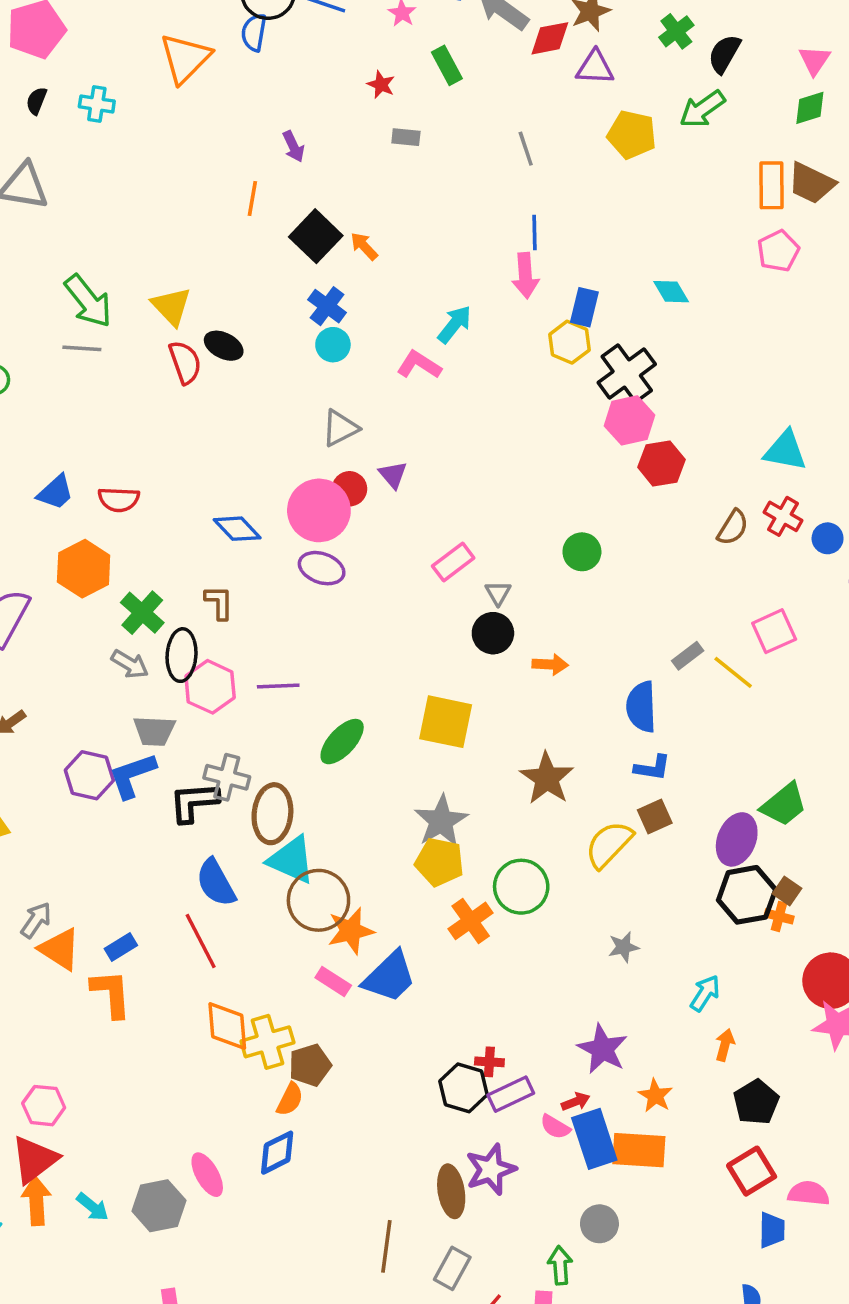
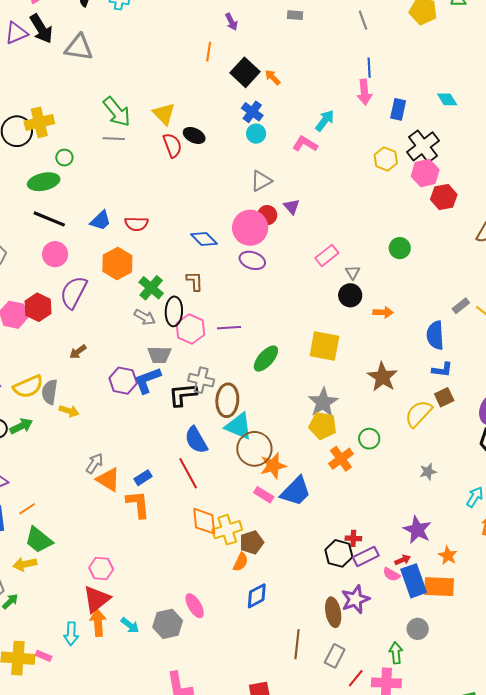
yellow hexagon: (569, 342) -> (386, 159), moved
green circle: (521, 887) -> (369, 439), size x0.7
blue diamond: (277, 1153) -> (257, 596), moved

